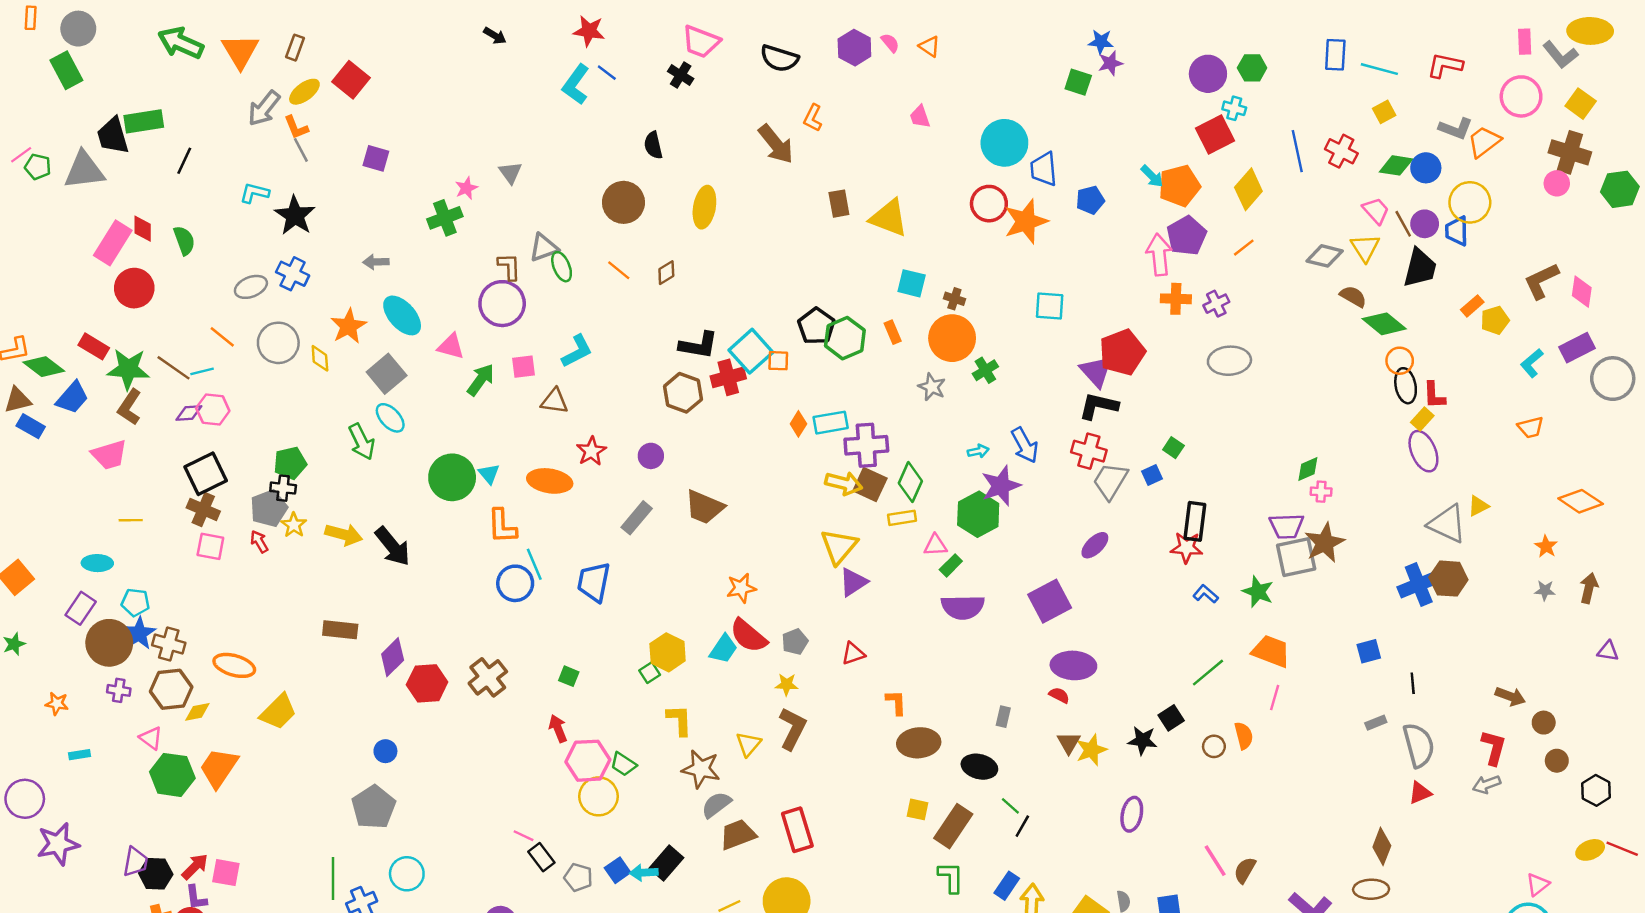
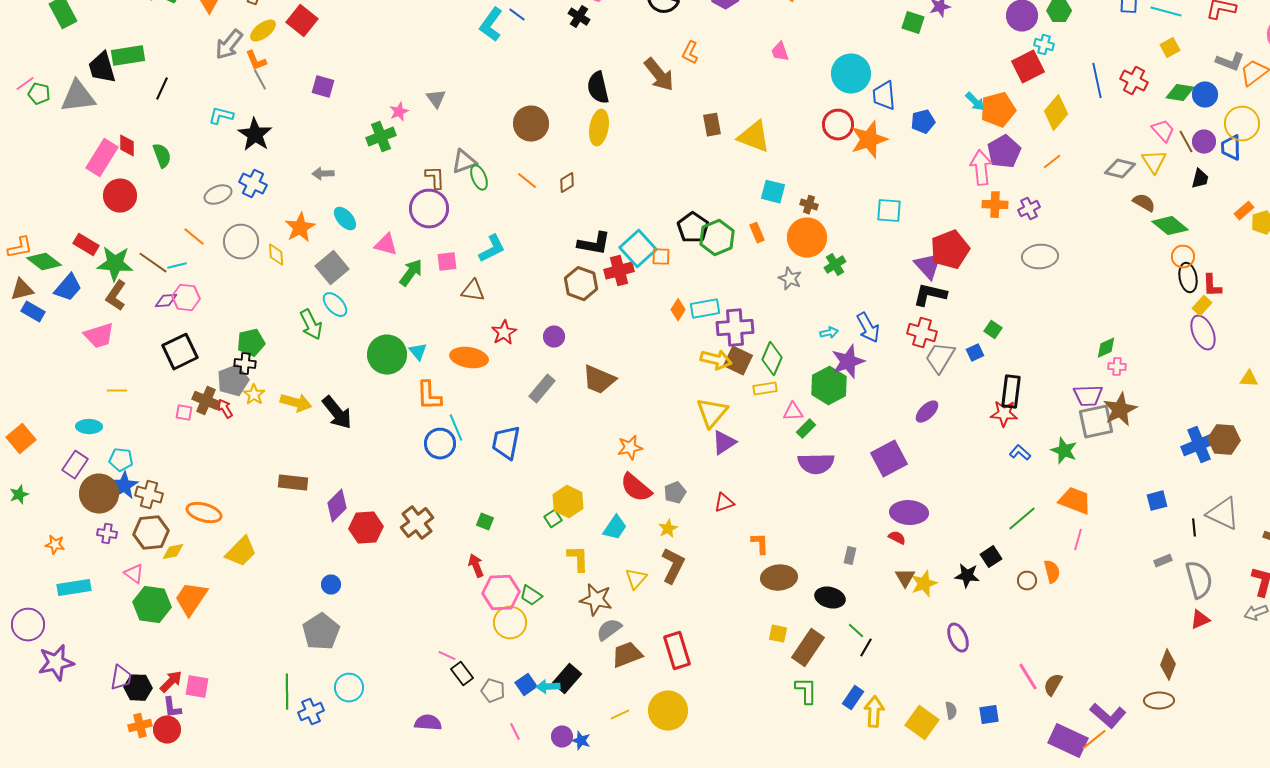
black semicircle: (653, 145) -> (598, 88), moved, size x1.4
black trapezoid: (1420, 268) -> (1200, 179), size x0.6
cyan ellipse: (402, 315) -> (345, 219), size x0.7
yellow triangle: (1478, 506) -> (1249, 379), turned 30
brown cross: (203, 509) -> (206, 401), moved
gray triangle: (1447, 524) -> (1223, 514), moved
pink square: (210, 546) -> (184, 413), size x0.7
cyan trapezoid: (723, 649) -> (615, 528), moved
yellow star: (787, 684) -> (668, 529), turned -30
cyan rectangle: (79, 755) -> (74, 588), size x1.8
purple ellipse: (1132, 814) -> (958, 638), turned -36

